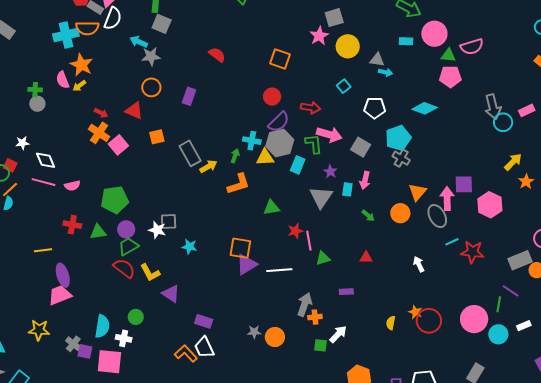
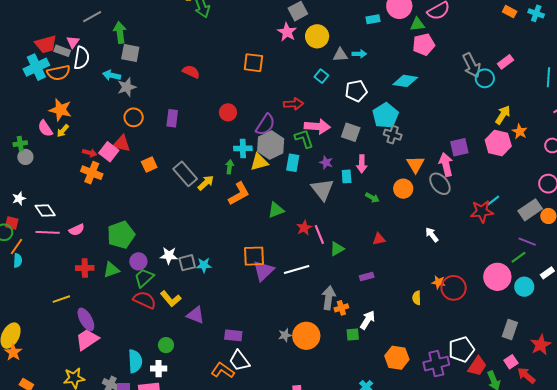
cyan cross: (66, 35) -> (36, 67), moved
gray triangle: (377, 60) -> (340, 55), moved
red circle: (272, 97) -> (228, 112), moved
pink square: (118, 145) -> (109, 152), moved
pink hexagon: (490, 205) -> (498, 143), moved
gray square: (169, 221) -> (187, 263), moved
cyan line: (452, 242) -> (493, 201), moved
green line: (499, 304) -> (519, 257), turned 56
orange circle: (275, 337) -> (306, 336), size x1.4

